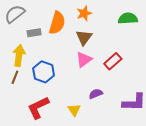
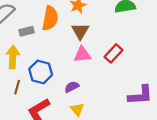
pink triangle: (84, 60) -> (82, 55), turned 36
brown line: (15, 77) -> (17, 87), moved
purple semicircle: (96, 94) -> (72, 87), moved

